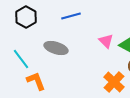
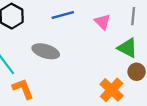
pink triangle: (106, 41) -> (102, 22), moved

